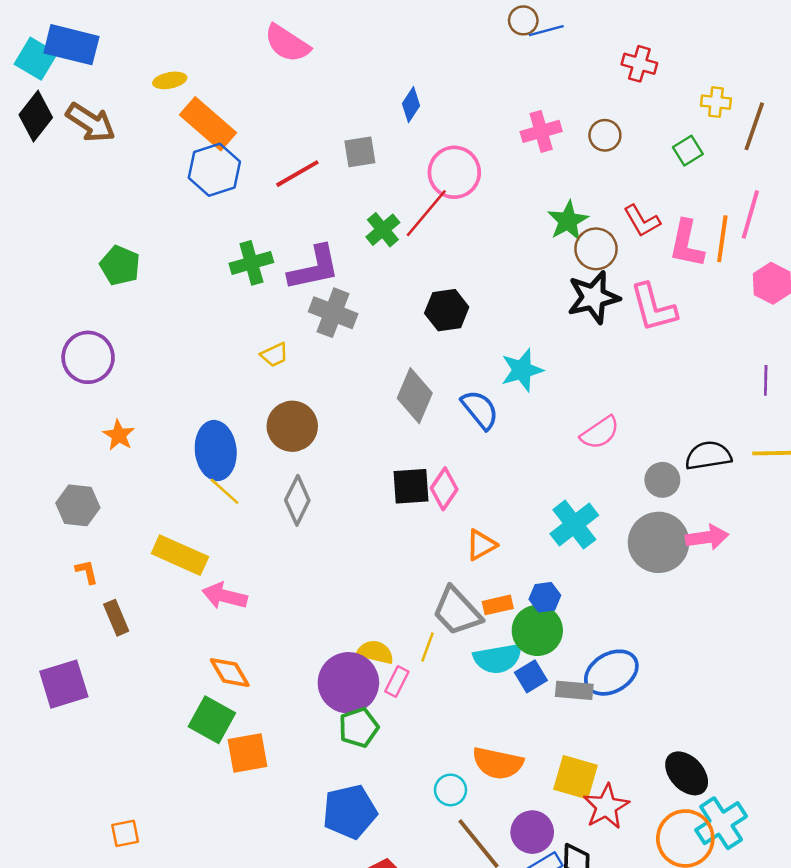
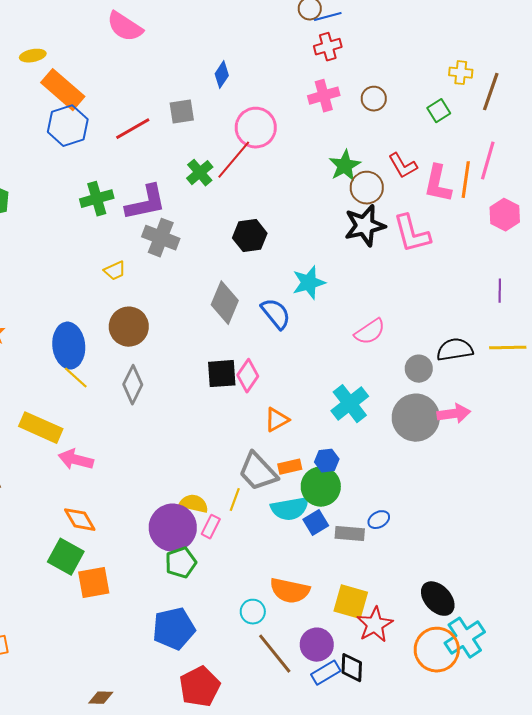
red cross: (639, 64) -> (328, 47), moved, turned -32
blue ellipse: (611, 673) -> (379, 520), size x0.5

